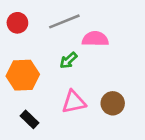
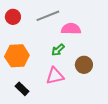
green arrow: (68, 60) -> (58, 50), moved
brown circle: (113, 103) -> (84, 65), moved

